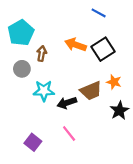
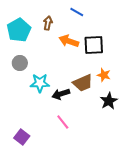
blue line: (99, 13) -> (77, 12), moved
black square: (103, 49) -> (94, 45), turned 30
brown arrow: (42, 54) -> (48, 23), moved
purple square: (33, 142) -> (22, 137), moved

